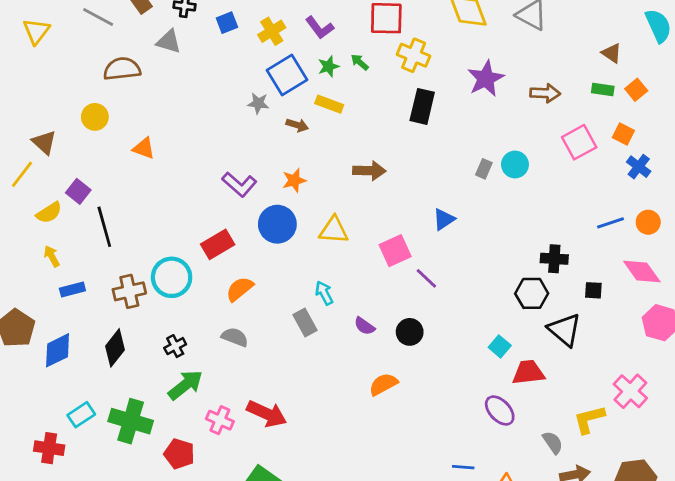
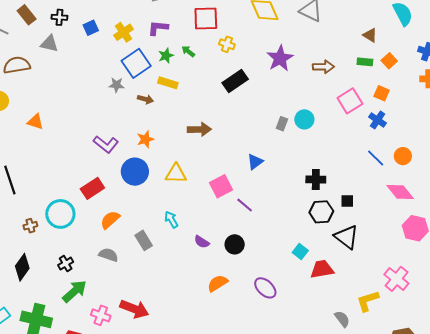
purple L-shape: (320, 28) -> (158, 28), turned 135
yellow cross: (414, 55) -> (227, 44), size x0.7
black rectangle: (422, 106) -> (235, 81), turned 45
blue cross: (639, 167) -> (378, 120), moved
blue line: (610, 223) -> (376, 158), turned 66
black cross: (554, 259) -> (316, 179), moved
black square: (593, 290) -> (347, 201), moved
brown cross: (129, 291) -> (30, 226), size x0.6
gray rectangle: (305, 323) -> (144, 240), moved
purple ellipse: (500, 410) -> (265, 288), moved

